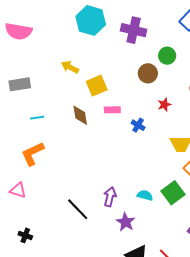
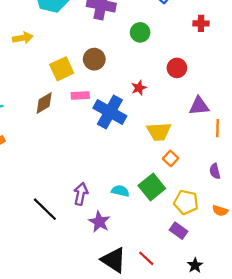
yellow arrow: (70, 67) -> (23, 38), moved, turned 144
brown circle: (148, 73) -> (94, 59), moved
brown diamond: (80, 115) -> (44, 103), turned 70
blue cross: (138, 125) -> (110, 112), size x2.0

